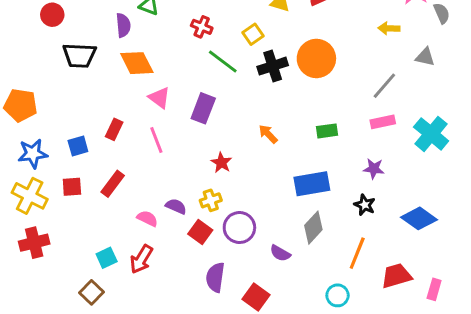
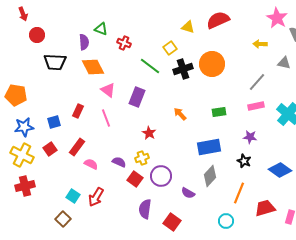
red cross: (202, 27) -> (124, 43), moved
red square: (72, 187) -> (50, 149), turned -32
pink semicircle: (147, 218) -> (91, 164), moved
cyan square: (107, 258) -> (73, 196), turned -32

